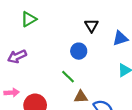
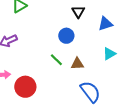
brown triangle: (81, 97) -> (77, 64), moved

